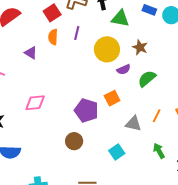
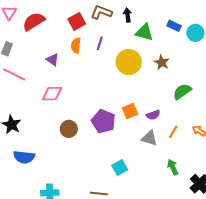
purple semicircle: (124, 69) -> (153, 115), moved
green semicircle: (147, 79) -> (182, 92), moved
pink diamond: (35, 103) -> (52, 94), moved
brown circle: (74, 141) -> (69, 129), moved
cyan square: (117, 152) -> (120, 168), moved

